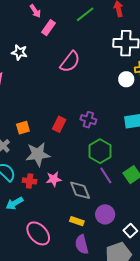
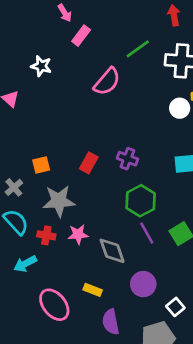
green line: (85, 14) -> (138, 49), moved
yellow rectangle: (77, 221) -> (93, 290), moved

